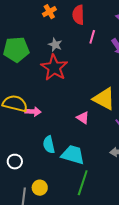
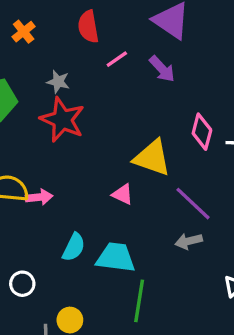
orange cross: (49, 12) -> (24, 32), moved
pink line: (92, 37) -> (117, 59), turned 48
cyan semicircle: (49, 145) -> (74, 247), turned -132

